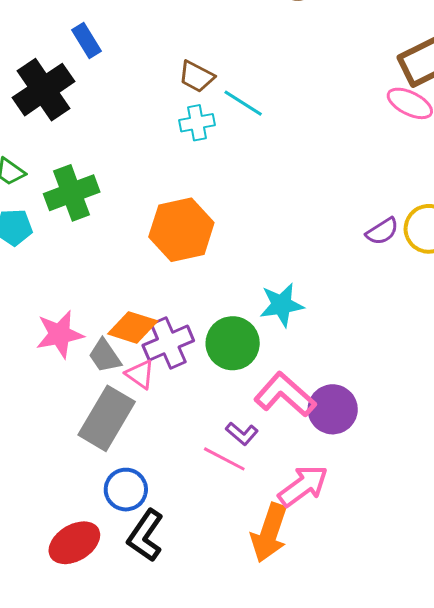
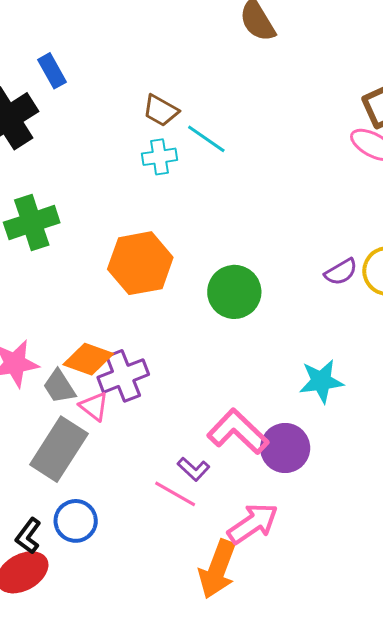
cyan star: (282, 305) -> (321, 381), moved
green circle: (233, 343) -> (234, 292), moved
black L-shape: (145, 536) -> (28, 536), moved, size x0.7

